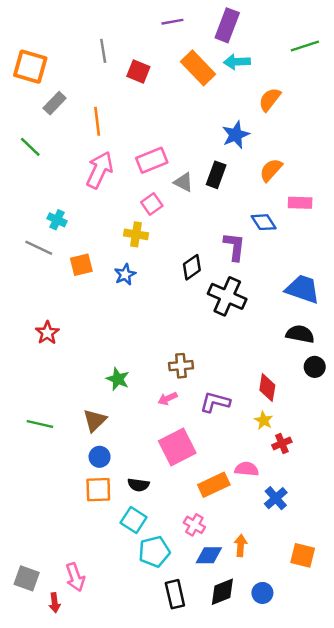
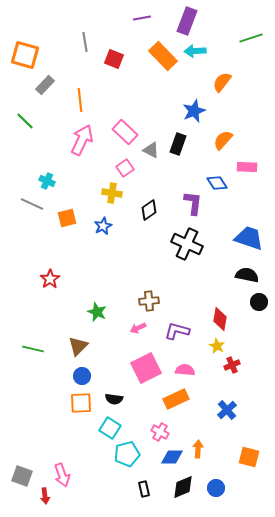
pink rectangle: (152, 160) -> (125, 132), turned 65
black diamond: (192, 267) -> (149, 210), moved
red star: (47, 333) -> (50, 279), moved
pink semicircle: (247, 469) -> (185, 370), moved
black rectangle: (175, 594) -> (144, 489), size x0.7

